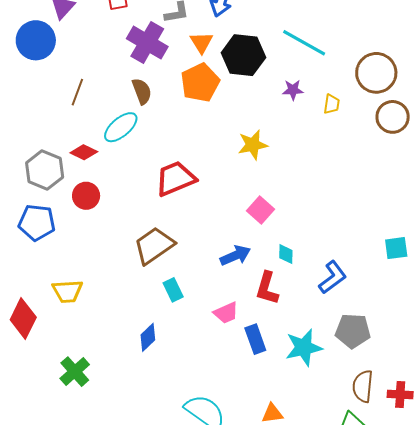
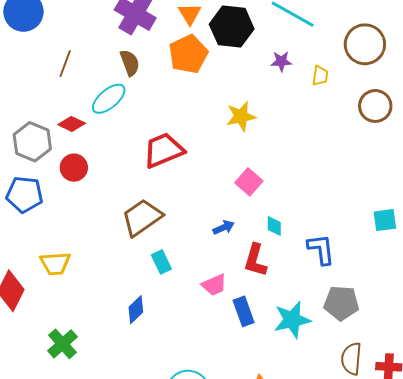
brown circle: (393, 117) -> (375, 106), moved
blue arrow: (235, 256) -> (224, 227), size x0.7
blue L-shape: (333, 277) -> (321, 249), turned -60

